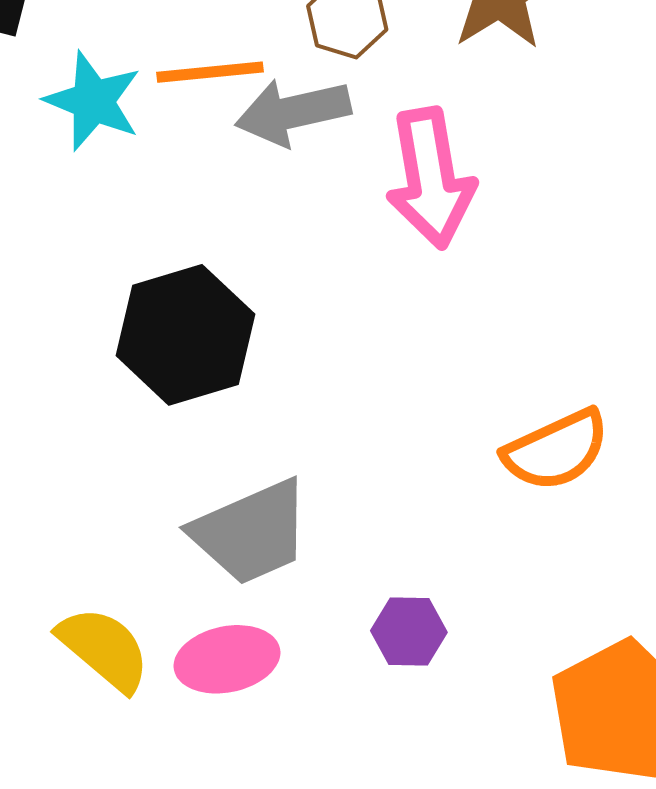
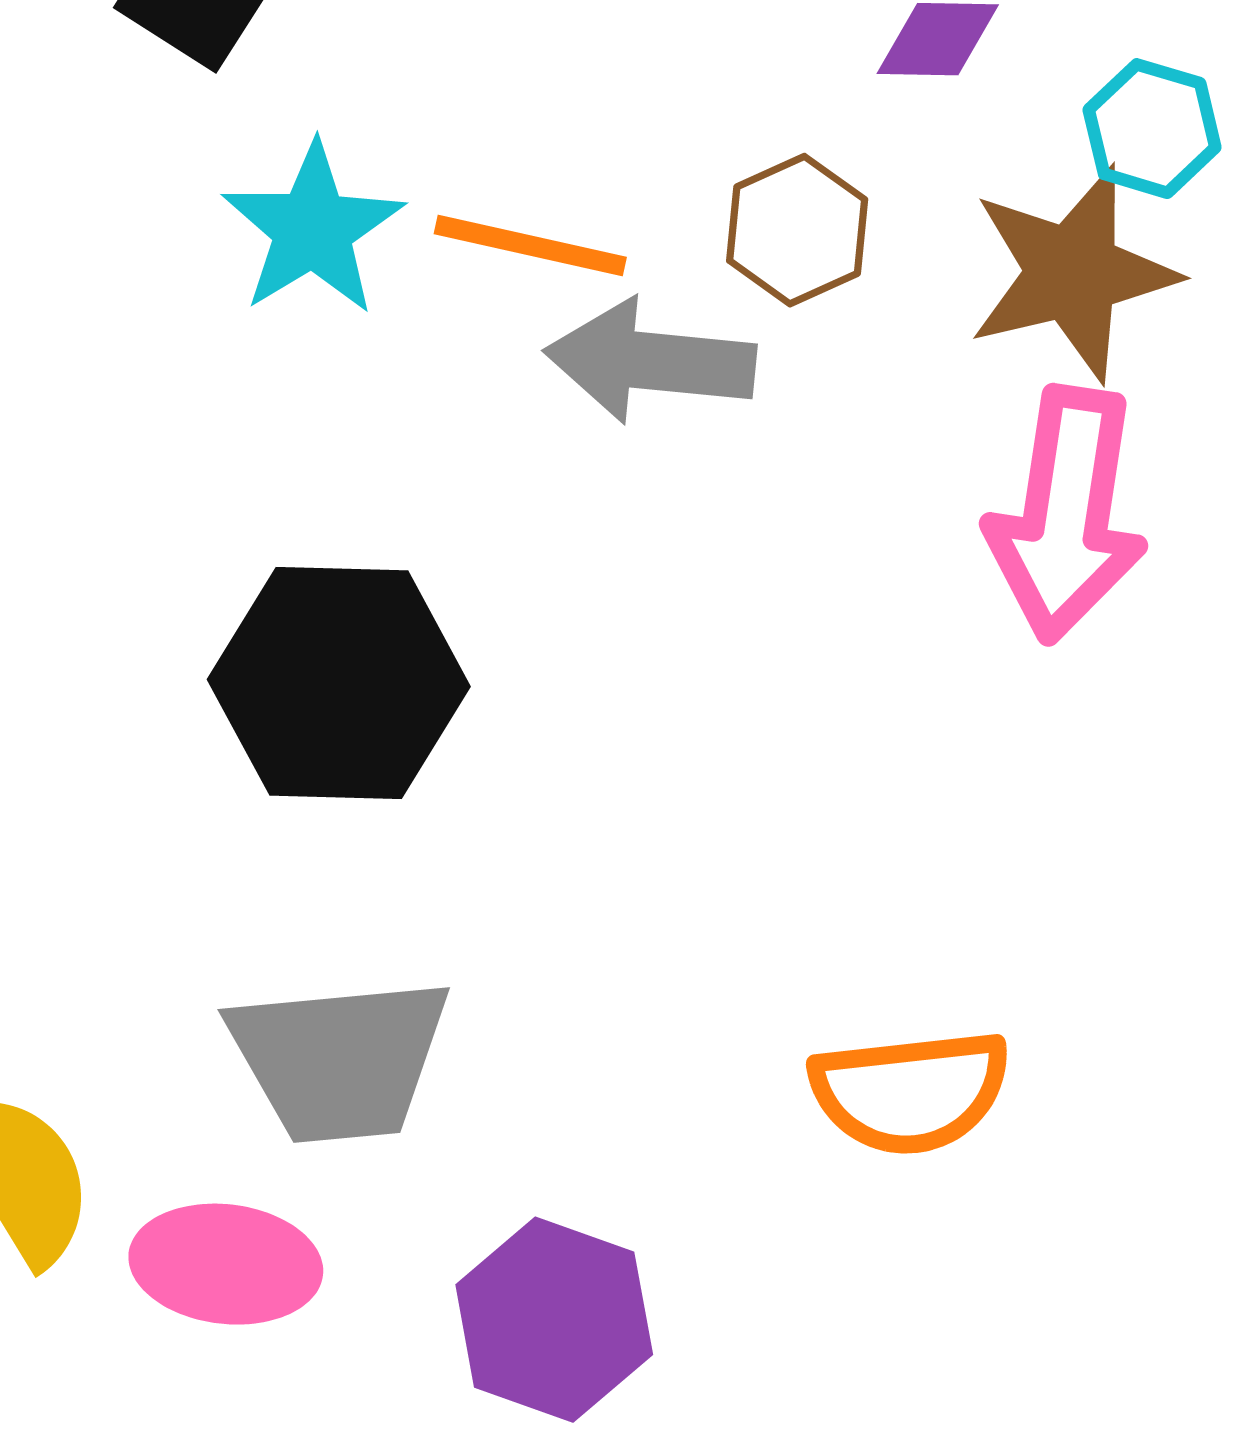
pink arrow: (431, 178) -> (1067, 514), moved
purple hexagon: (409, 631) -> (554, 1320), size x1.5

